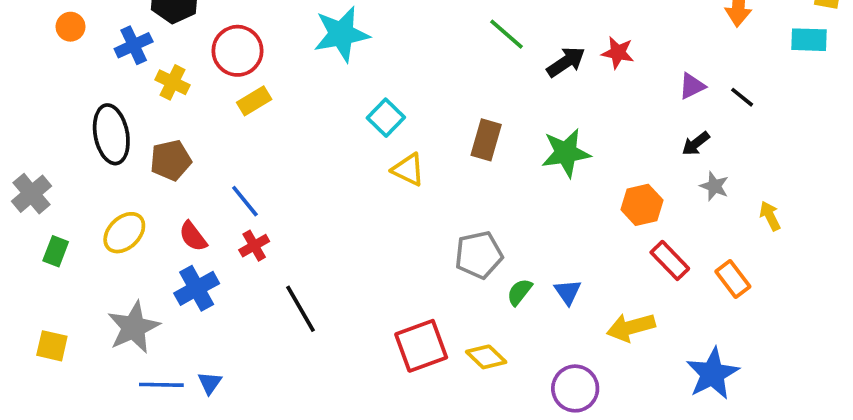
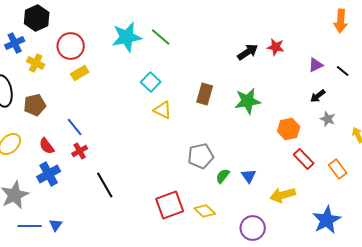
green line: (507, 34) -> (161, 37), moved

